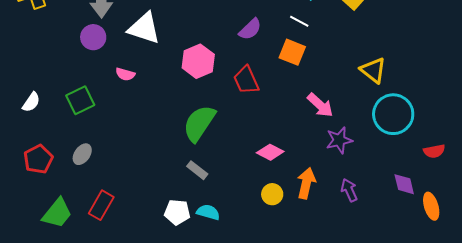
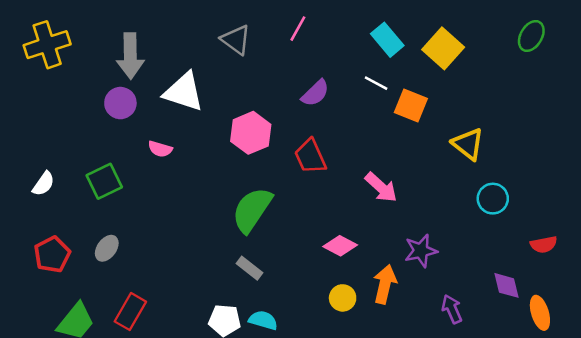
orange square: (292, 52) -> (411, 106), moved
pink arrow: (320, 105) -> (381, 187), moved
cyan circle: (393, 114) -> (493, 199), size x0.6
purple star: (339, 140) -> (421, 251), moved
purple arrow: (349, 190) -> (452, 309), moved

